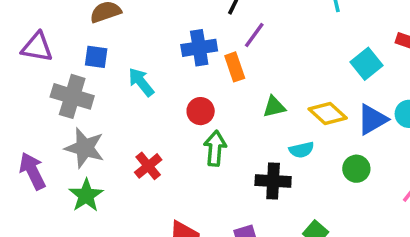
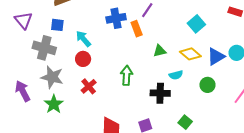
purple triangle: (37, 47) -> (23, 20), turned 42
cyan square: (366, 64) -> (196, 24), moved
red circle: (201, 111) -> (83, 59), moved

